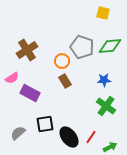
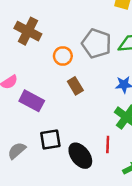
brown cross: (27, 50) -> (28, 31), moved, turned -30
orange circle: (62, 61) -> (63, 56), moved
red line: (91, 137) -> (108, 144), moved, turned -32

